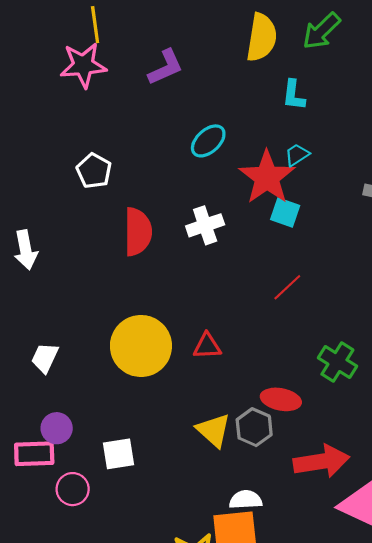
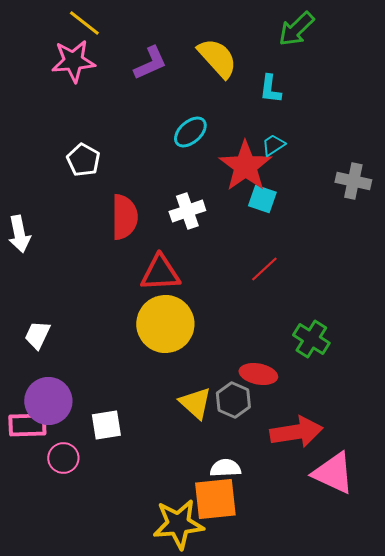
yellow line: (95, 25) -> (84, 23), turned -44
yellow semicircle: (262, 37) -> (217, 58), moved, turned -51
yellow circle: (141, 346) -> (165, 324), moved
red triangle: (207, 346) -> (160, 273), moved, size x1.5
purple circle: (57, 428) -> (48, 401), size x1.6

